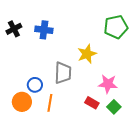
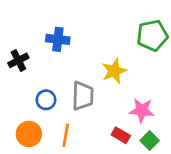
black cross: (14, 29) -> (18, 60), moved
blue circle: (35, 85) -> (46, 100), moved

